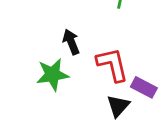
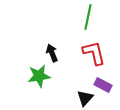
red L-shape: (112, 65) -> (94, 53), moved

